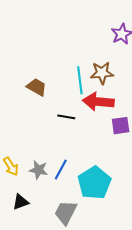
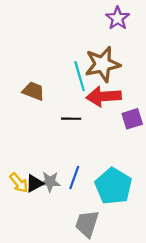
brown star: (102, 73) -> (103, 64), size x1.4
black triangle: (21, 202) -> (34, 183), moved

